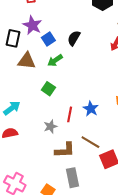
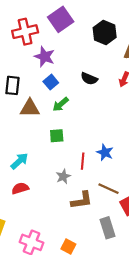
purple star: (32, 25) -> (45, 57), moved
black semicircle: (74, 38) -> (89, 79), moved, turned -91
green square: (48, 89) -> (57, 136), turned -32
gray rectangle: (73, 178) -> (107, 228), moved

